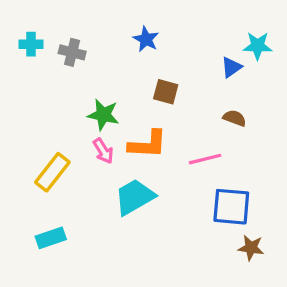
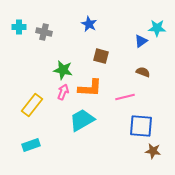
pink arrow: (103, 151) -> (63, 92), turned -126

